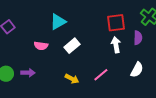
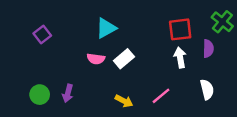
pink semicircle: (41, 46) -> (96, 59), moved
white semicircle: (137, 70) -> (207, 89), turned -42
purple arrow: (28, 73) -> (68, 93), turned 104

